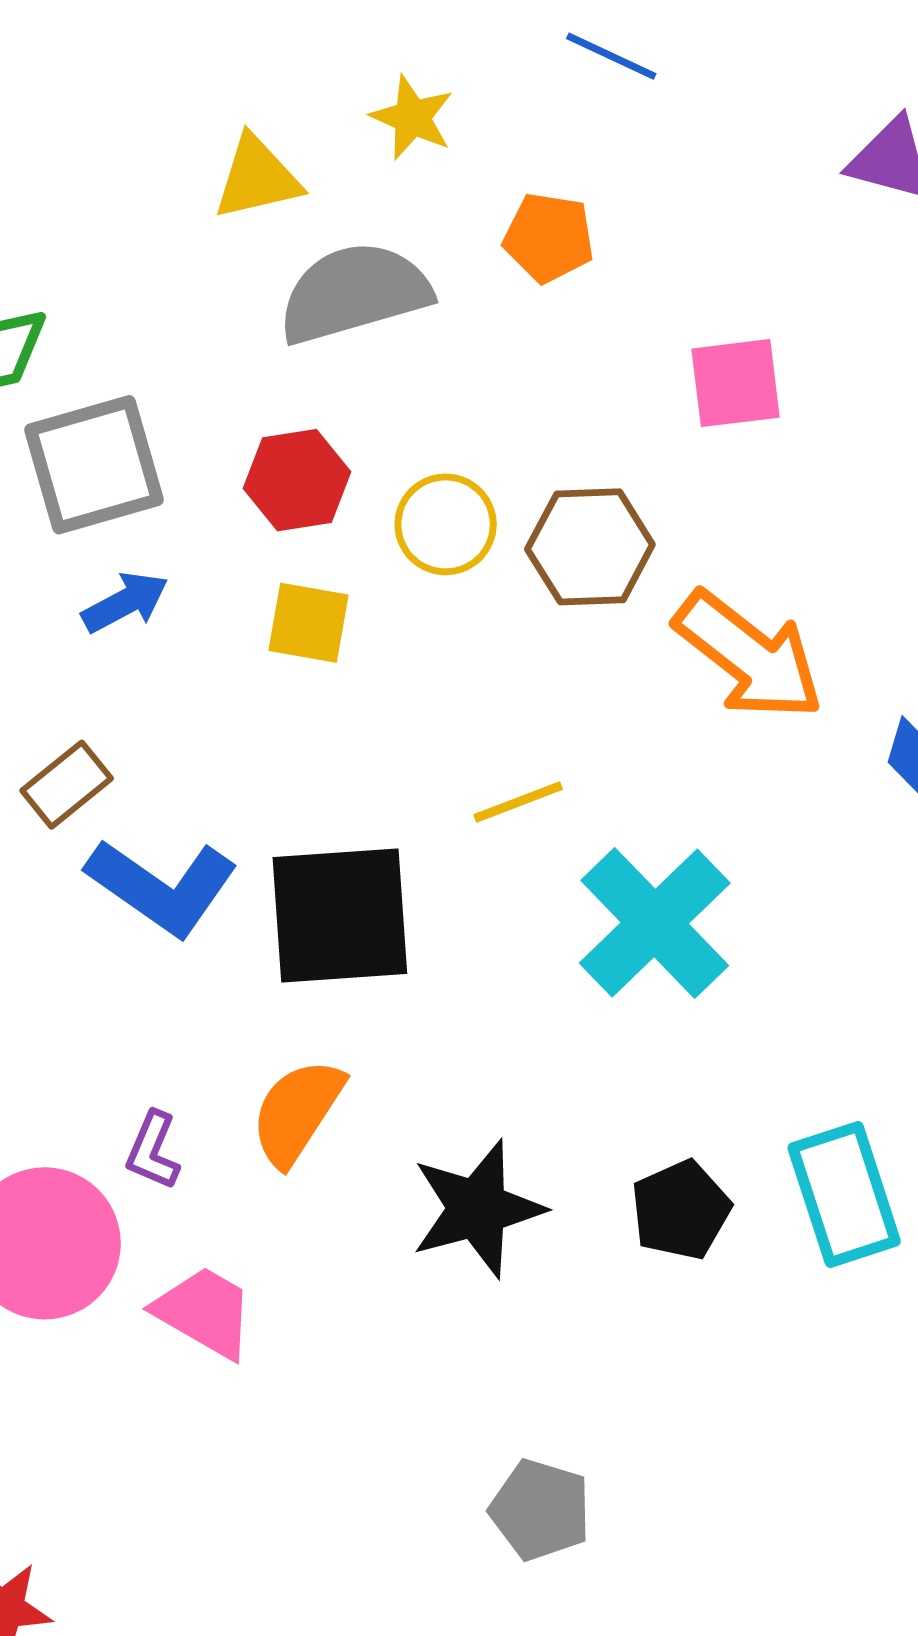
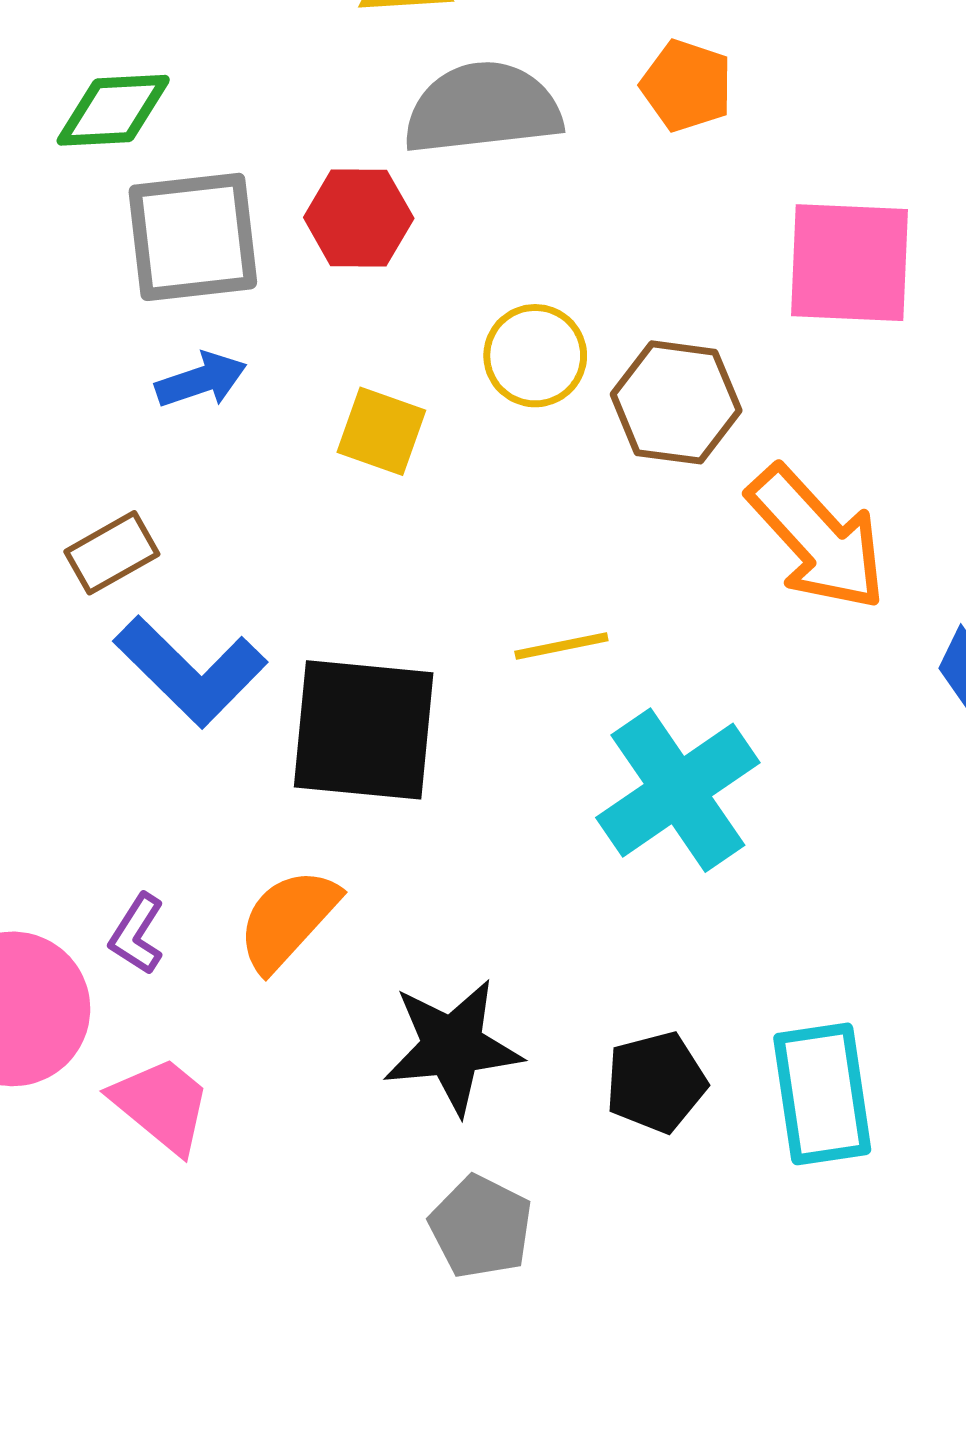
pink square: (736, 383) -> (849, 263), size x1.4
red hexagon: (297, 480) -> (359, 218), moved
gray pentagon: (540, 1510) -> (481, 1227), moved

